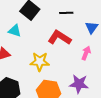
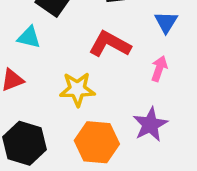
purple star: (79, 84) -> (150, 124), turned -30

